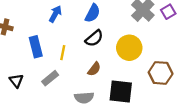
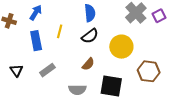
blue semicircle: (93, 13) -> (90, 13), turned -36
blue arrow: (55, 14) -> (36, 13), moved
yellow line: (63, 53) -> (60, 31), moved

